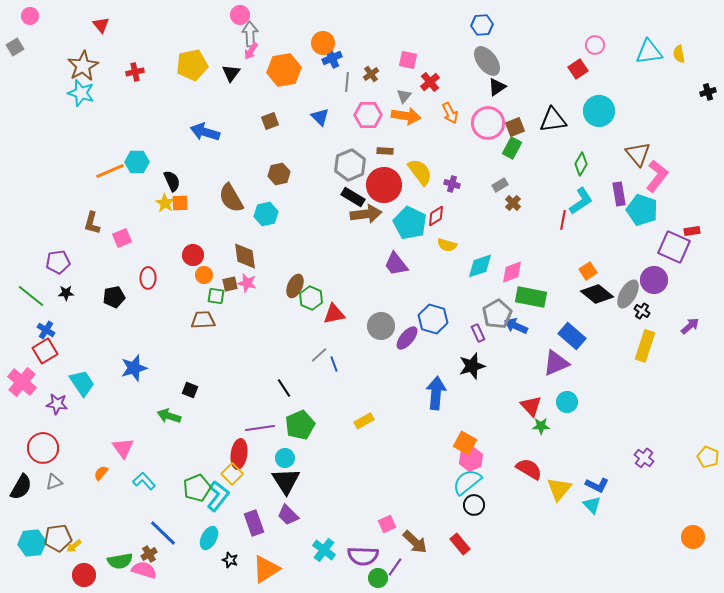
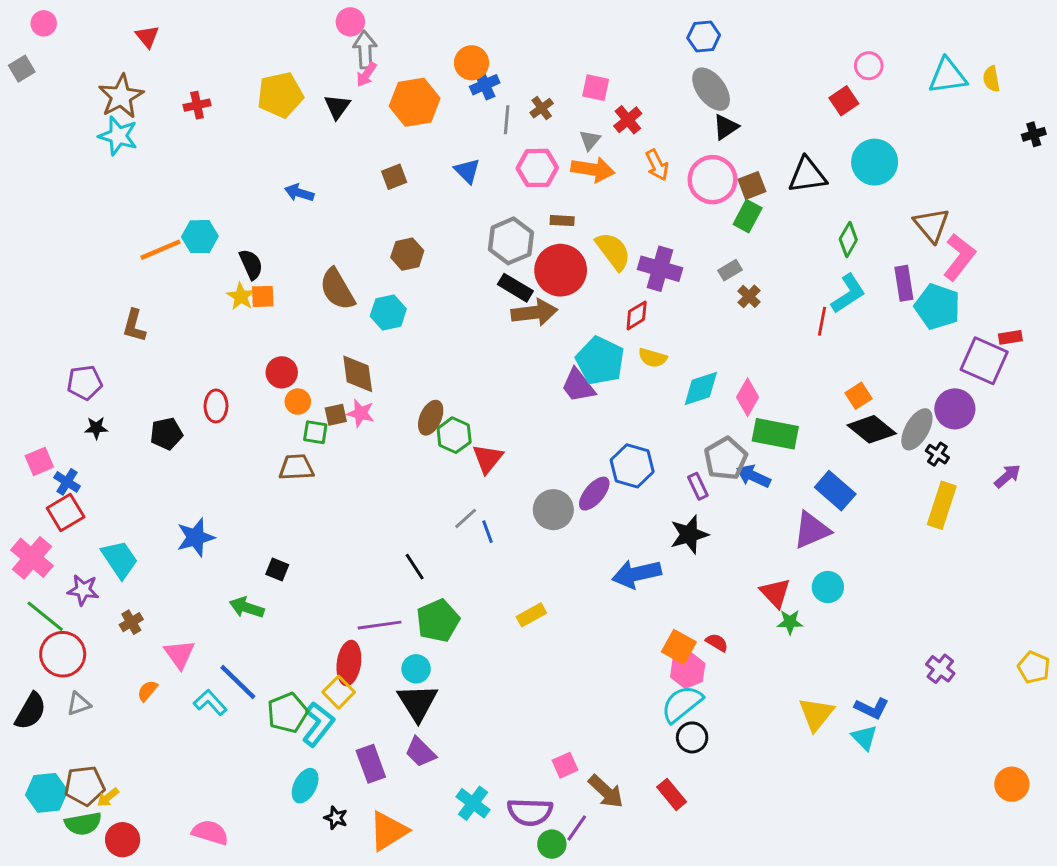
blue arrow: (205, 132) -> (299, 193), size x0.7
purple cross: (452, 184) -> (660, 269), size x1.8
cyan pentagon: (410, 223) -> (600, 361), moved
pink square: (122, 238) -> (39, 461), moved
pink diamond: (512, 272) -> (748, 397), turned -40
green line: (31, 296) -> (45, 616), moved
red triangle: (334, 314) -> (488, 459), turned -40
gray circle: (381, 326) -> (553, 510), moved
blue arrow: (436, 393) -> (637, 574), turned -108
red semicircle: (529, 469) -> (717, 643), moved, size x0.6
blue line: (163, 533) -> (238, 682), moved
brown cross: (149, 554) -> (131, 622), moved
green semicircle: (120, 561) -> (83, 824), moved

